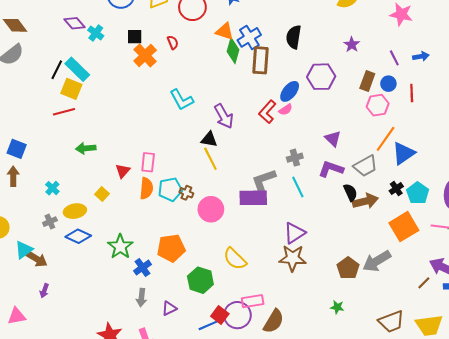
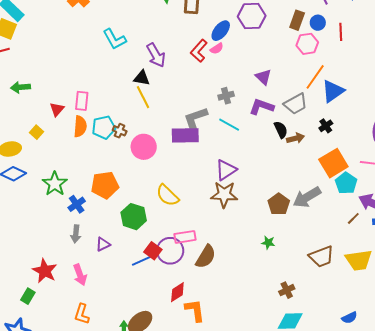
cyan line: (298, 187) -> (229, 125), turned -35
cyan pentagon: (418, 193) -> (346, 183), moved
brown arrow: (365, 201) -> (296, 138), size x0.7

